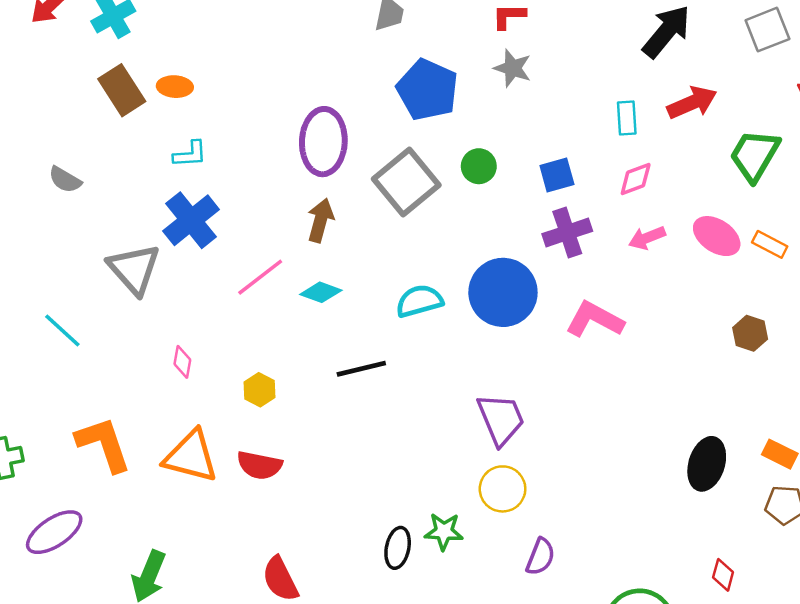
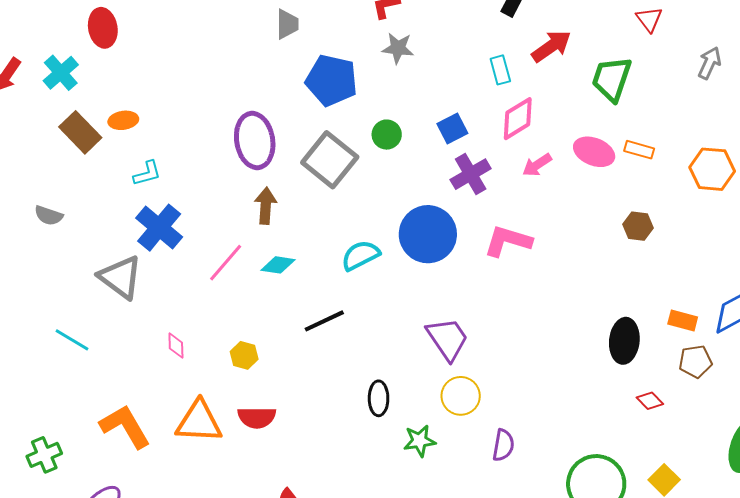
pink diamond: (636, 179) -> (518, 119), size x1.4
black ellipse: (398, 548) -> (379, 398), moved
red diamond: (723, 575) -> (650, 401), moved, turned -48

